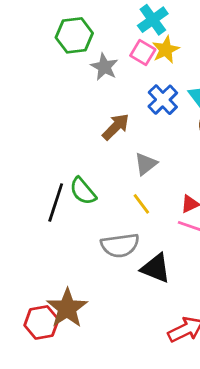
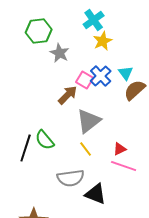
pink square: (143, 52) -> (85, 80), moved
gray triangle: (146, 164) -> (89, 121), size x1.5

